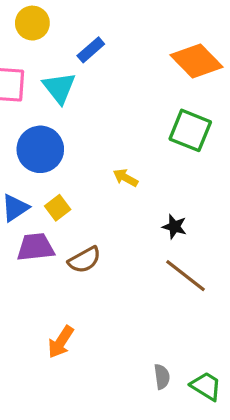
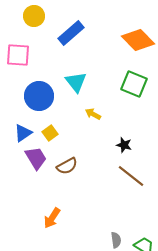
blue rectangle: (91, 50) -> (71, 33), size x1.5
cyan triangle: (59, 88) -> (76, 82), moved
purple trapezoid: (36, 247) -> (36, 158), turned 65

